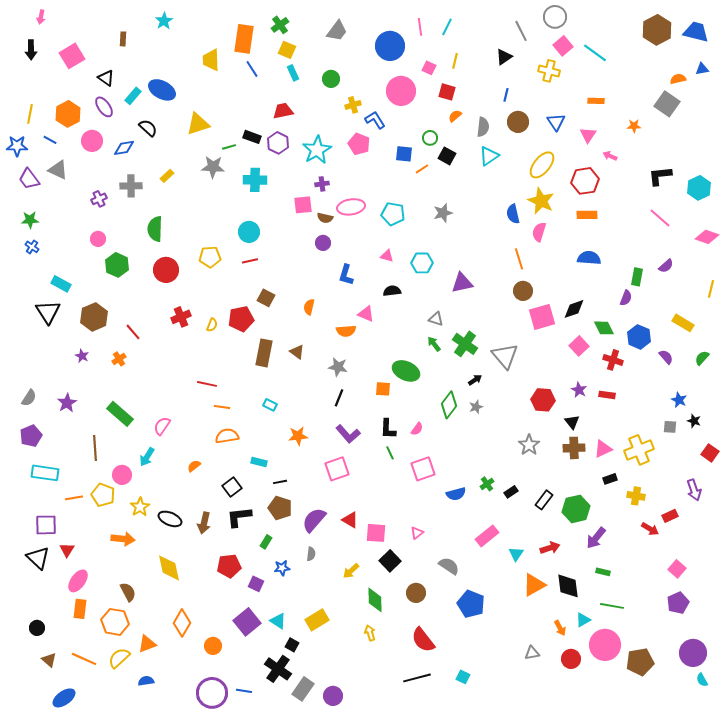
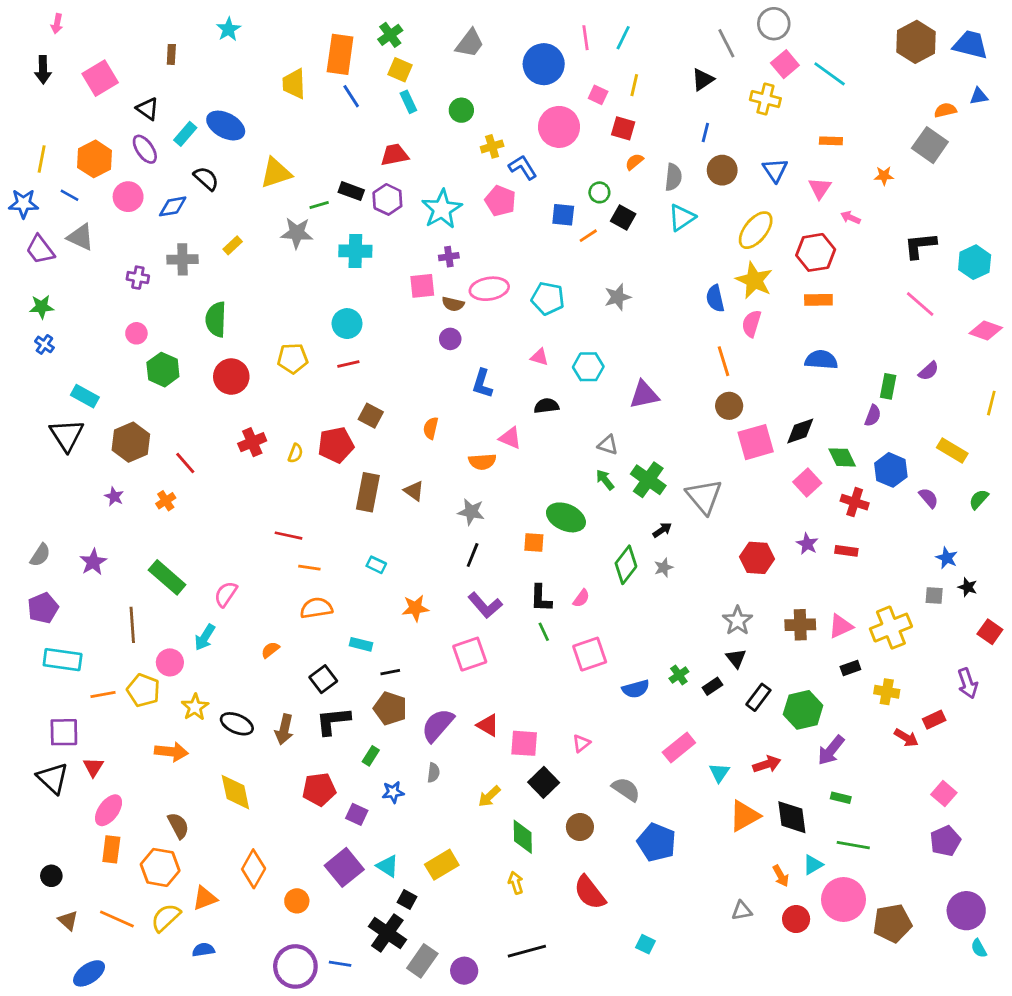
purple cross: (99, 199) -> (138, 278), turned 35
black triangle: (572, 422) -> (736, 658), moved
black line: (417, 678) -> (527, 951), moved

